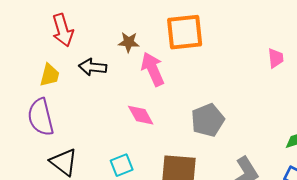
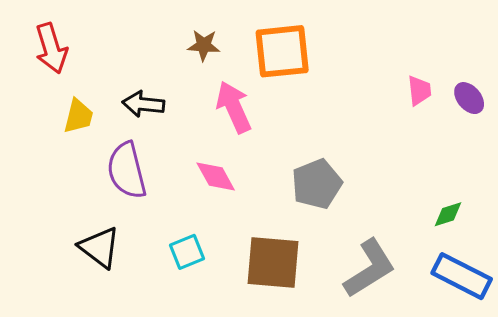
red arrow: (63, 30) -> (51, 48), moved
brown star: (129, 42) -> (204, 45), moved
purple semicircle: (41, 117) -> (127, 170), moved

